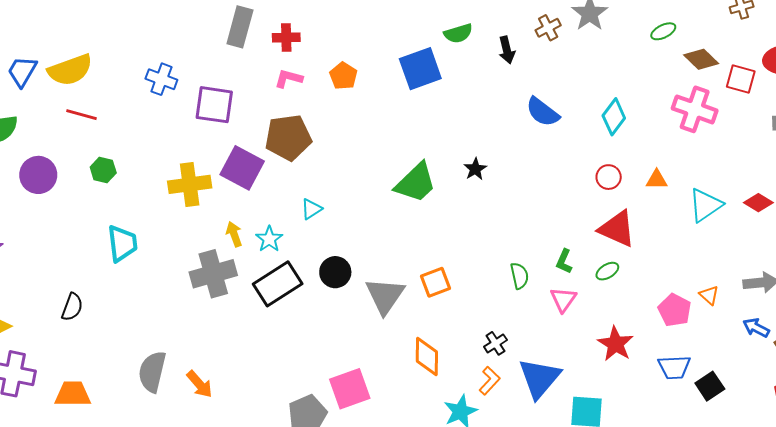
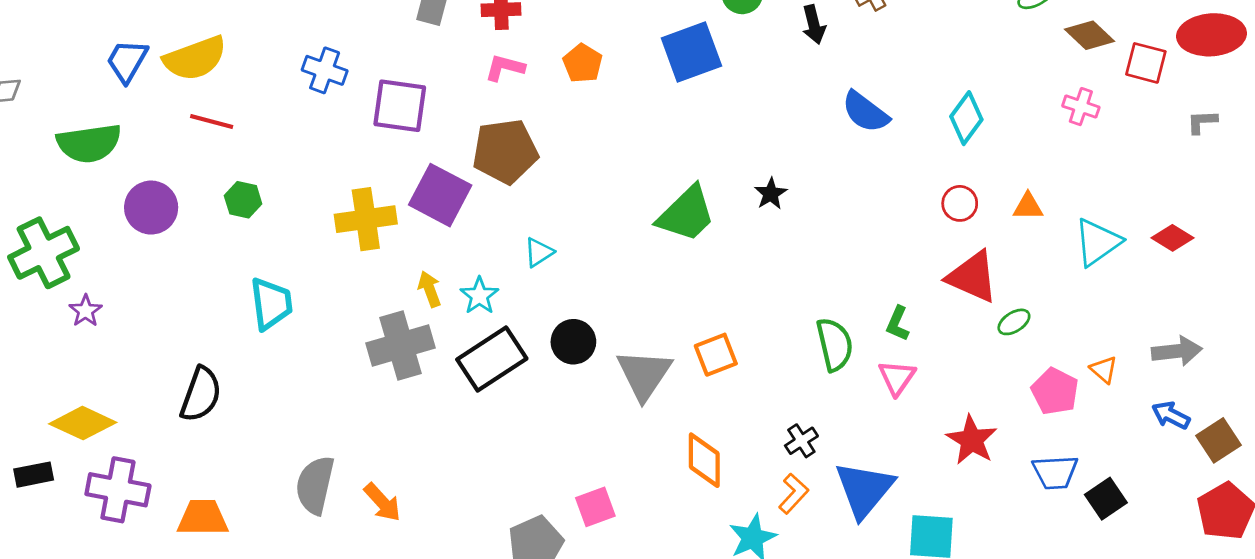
pink cross: (695, 109) -> (1081, 107), size x0.6
green ellipse: (607, 271) -> (1014, 322), moved
green semicircle: (519, 276) -> (835, 344), size x1.4
black semicircle: (72, 307) -> (201, 394), size x1.4
pink square: (350, 389) -> (595, 507), size x0.7

